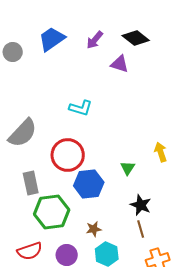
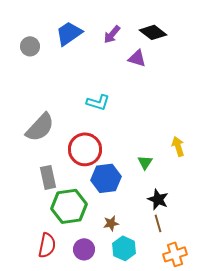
red semicircle: (30, 251) -> (47, 245), turned -60

